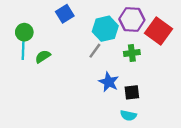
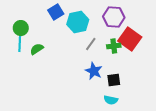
cyan hexagon: (105, 29) -> (78, 22), moved
red square: (158, 31) -> (130, 39), moved
gray line: (95, 51) -> (91, 44), moved

